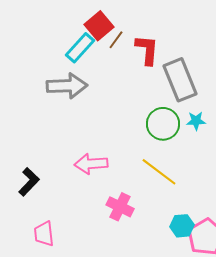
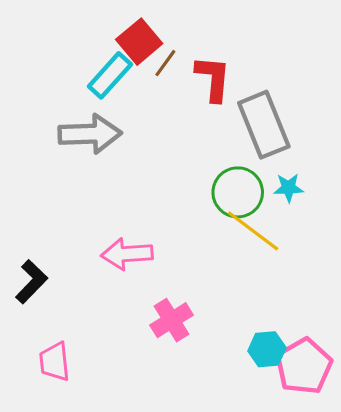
yellow line: (159, 172) -> (253, 231), moved
pink cross: (120, 207) -> (172, 320), turned 32

